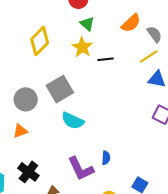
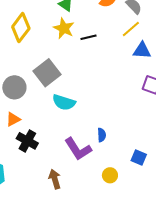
black cross: (28, 172) -> (27, 141), moved

